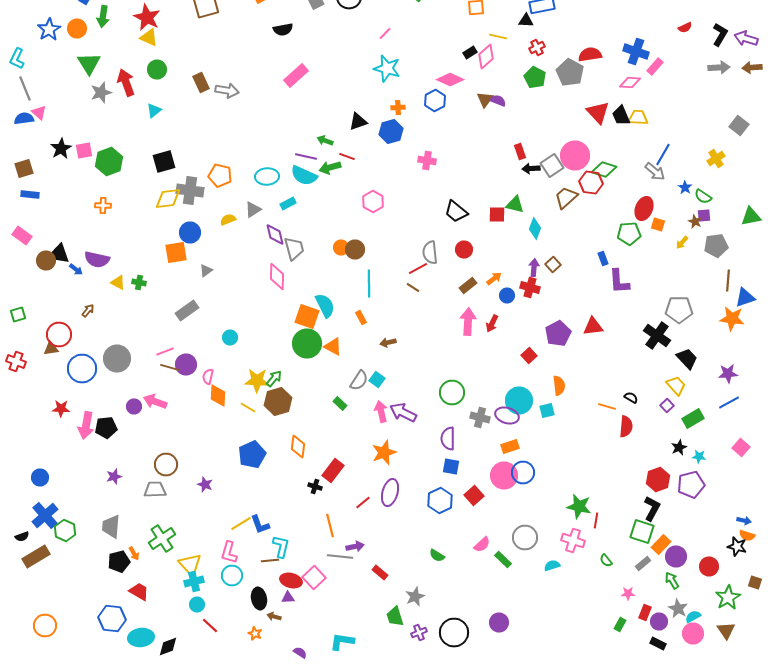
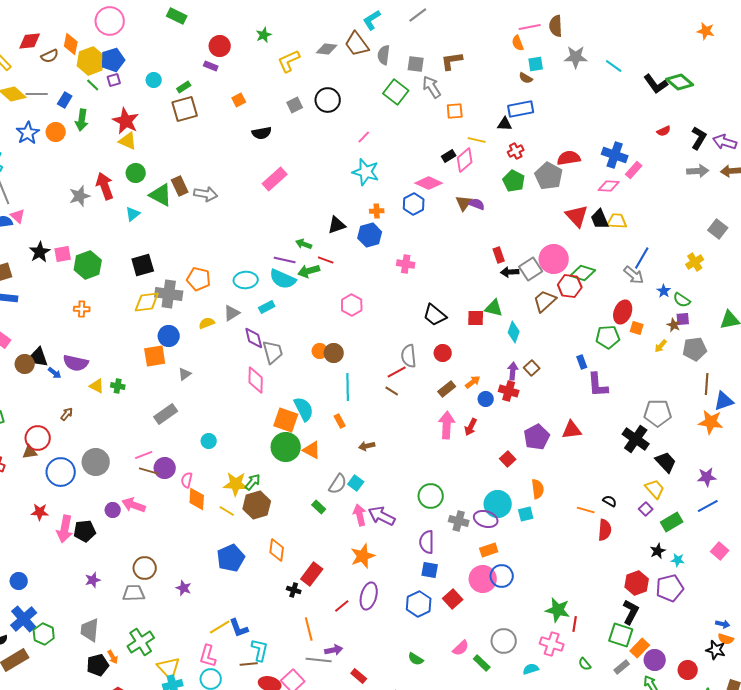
green triangle: (89, 64) -> (161, 195), moved, turned -30

